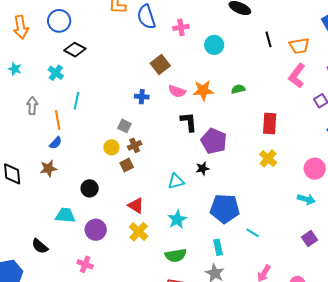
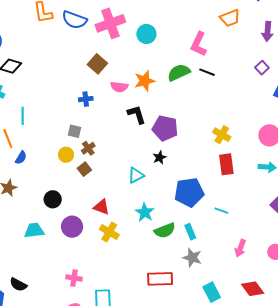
blue semicircle: (146, 17) -> (74, 20), turned -40
pink cross: (181, 27) -> (110, 23), size x1.8
black line: (268, 39) -> (207, 72), moved, turned -42
pink L-shape: (297, 76) -> (199, 44), moved
green semicircle: (238, 89) -> (179, 73), size x1.6
red rectangle: (270, 124) -> (226, 164), moved
blue semicircle: (56, 143) -> (21, 158), moved
purple circle: (96, 230) -> (72, 227), moved
black semicircle: (40, 246) -> (18, 285), moved
green semicircle: (176, 255) -> (165, 231), moved
pink cross: (85, 264) -> (74, 278), moved

